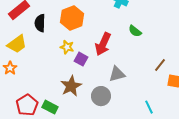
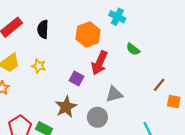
orange hexagon: (72, 18) -> (88, 35), moved
black semicircle: (40, 23) -> (43, 29), moved
yellow star: (67, 47) -> (39, 66), moved

